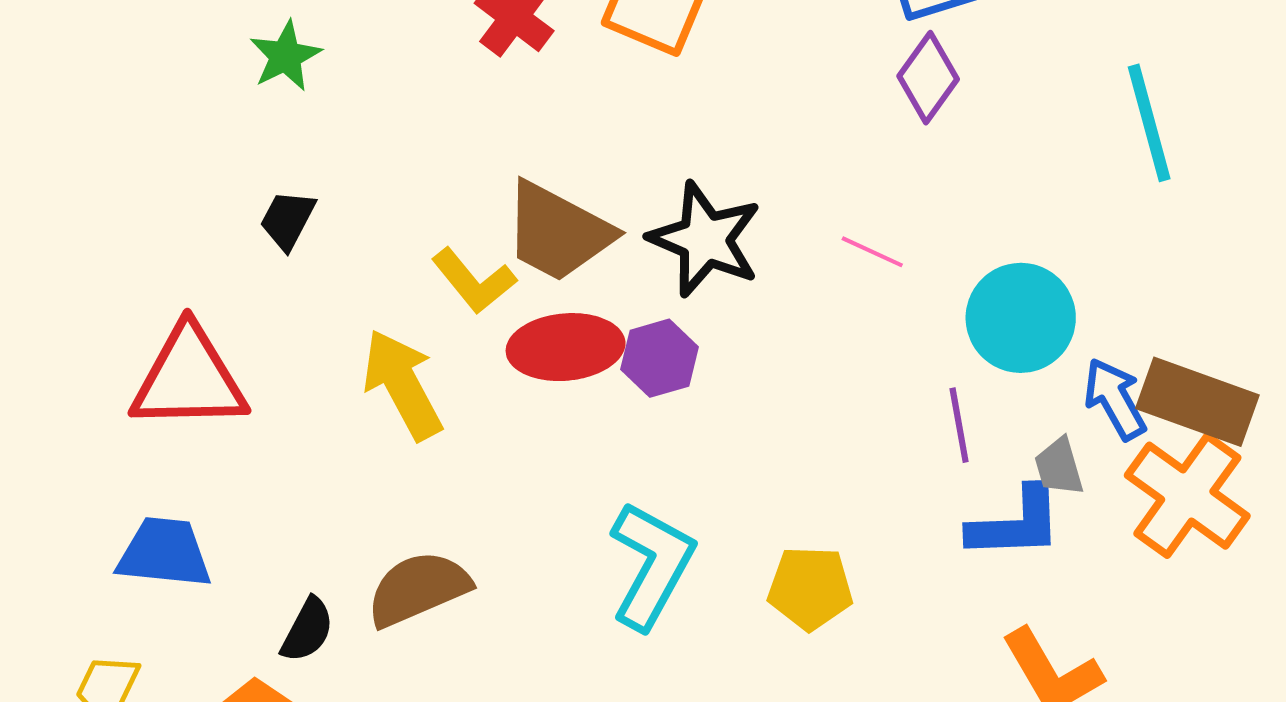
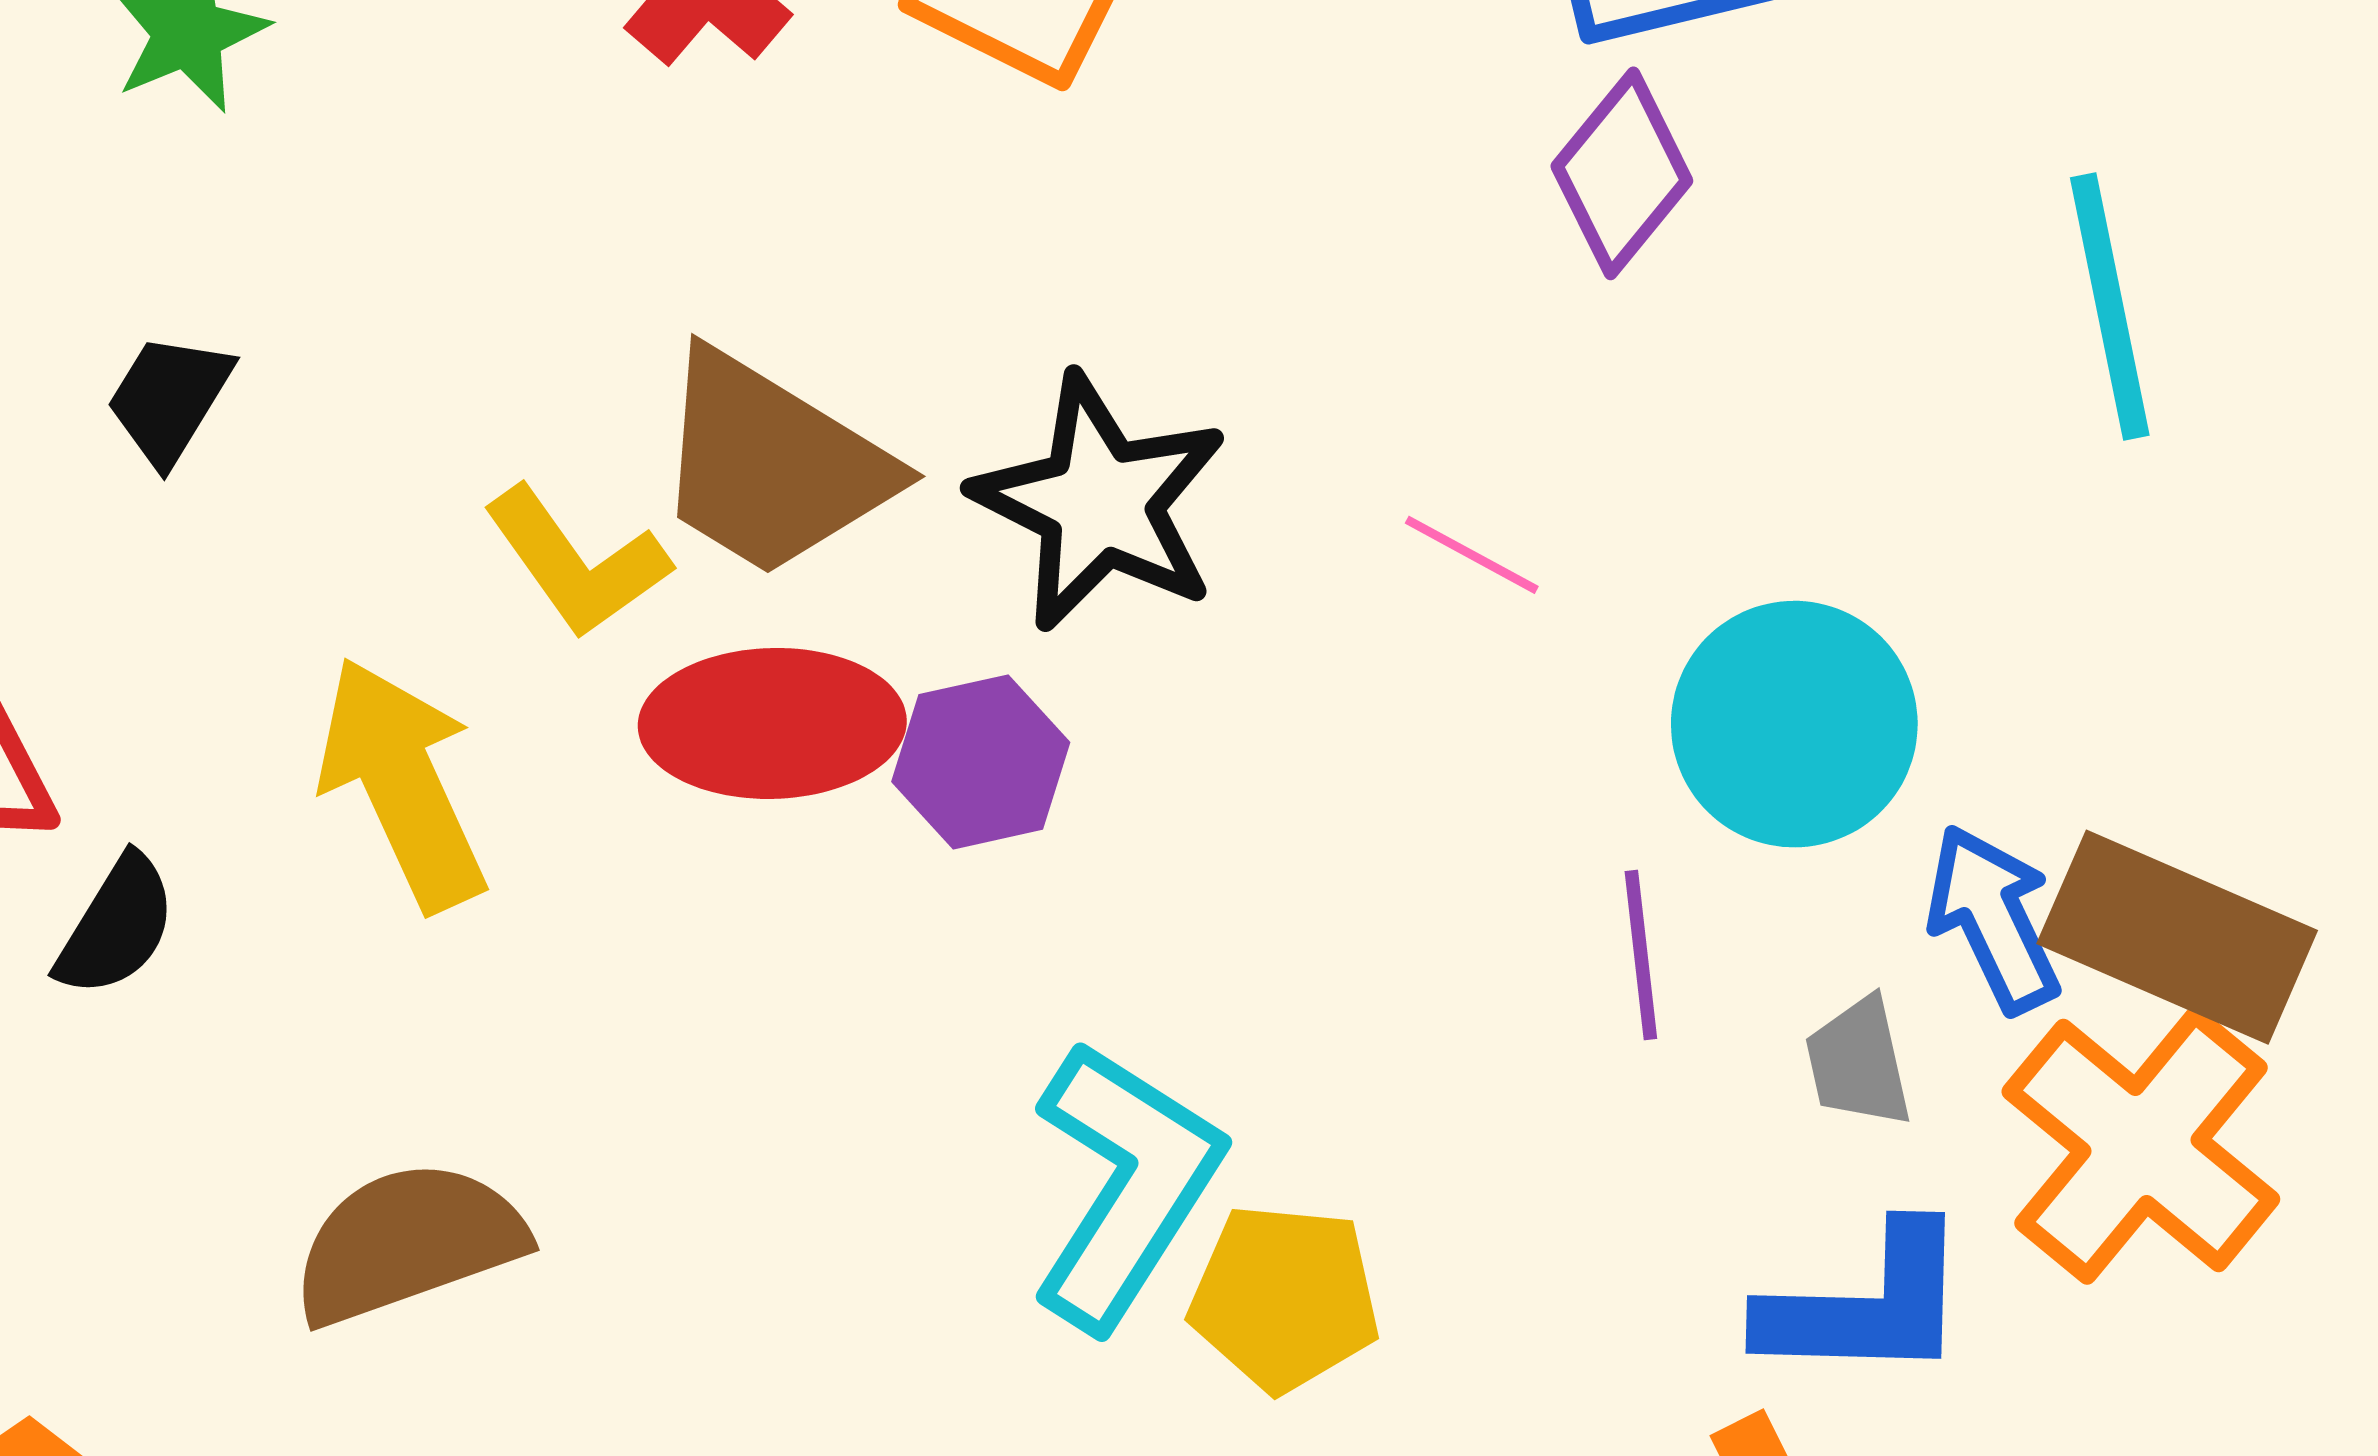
blue L-shape: (1016, 523) -> (1866, 1305), moved
cyan L-shape: (651, 565) -> (1125, 1185), moved
black semicircle: (307, 630) -> (116, 926), moved

